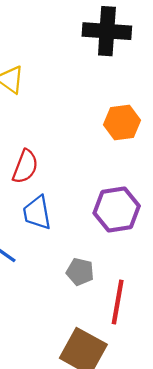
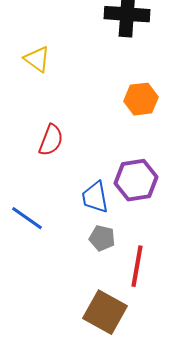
blue trapezoid: (37, 213) -> (95, 197), moved

